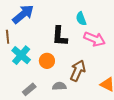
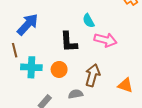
cyan cross: (21, 55) -> (31, 67), turned -30

